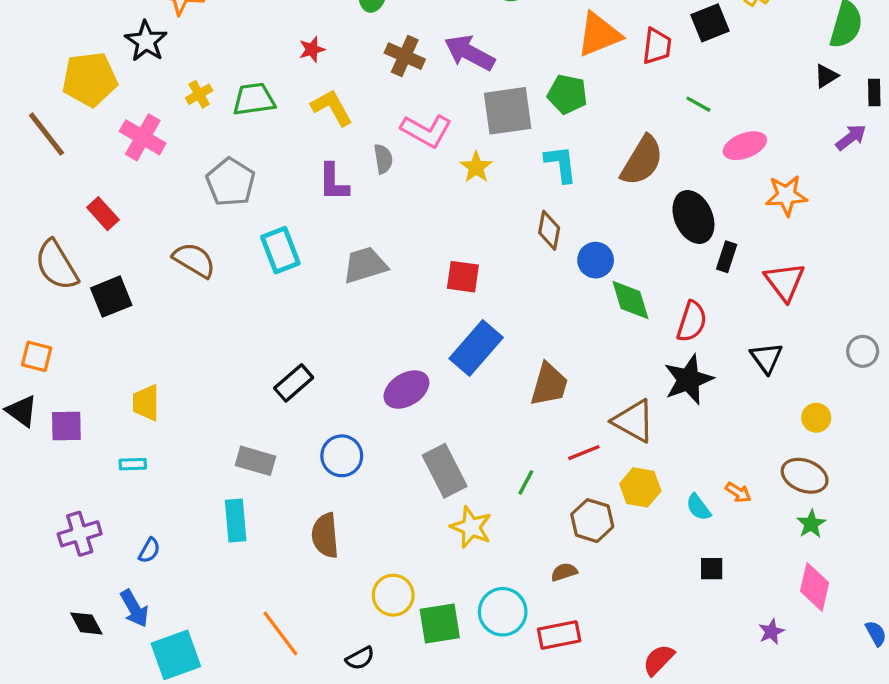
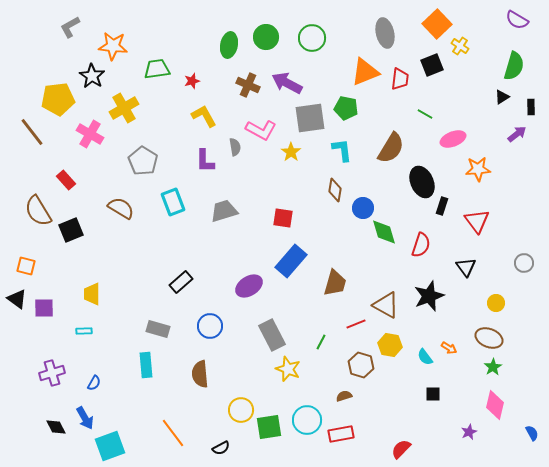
yellow cross: (199, 94) -> (124, 108), size x1.8
green trapezoid: (254, 99) -> (157, 69), moved
black star: (688, 380) -> (429, 296), moved

